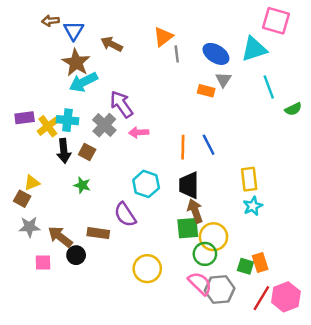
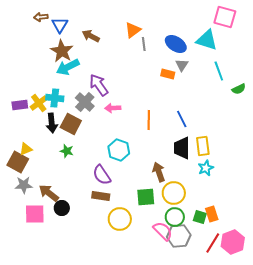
cyan triangle: (254, 49) -> (207, 40), turned 35
purple rectangle: (25, 118) -> (20, 105), moved
blue line: (209, 145) -> (182, 119), moved
brown square: (87, 152) -> (71, 124), size x1.5
black trapezoid: (189, 185) -> (182, 148), moved
brown square: (22, 199) -> (18, 162), size x1.5
green square: (188, 228) -> (146, 197), moved
brown rectangle: (98, 233) -> (101, 196), moved
green circle: (205, 254) -> (175, 217), moved
pink square: (43, 263) -> (35, 214), size x1.5

